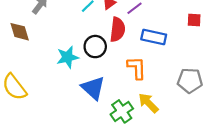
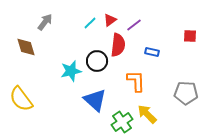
blue rectangle: (154, 37) -> (152, 52), size x0.6

